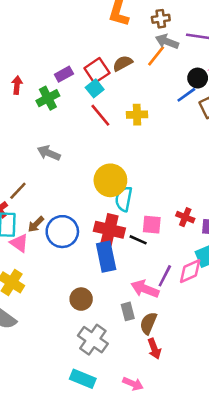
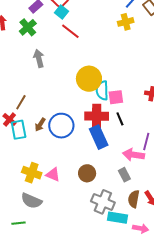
yellow cross: (137, 115) -> (126, 22), moved
gray arrow: (49, 153) -> (39, 58), moved, turned 66
pink square: (152, 225) -> (116, 97), moved
black line: (138, 240) -> (120, 119), turned 56
pink triangle: (19, 243) -> (53, 175), moved
brown semicircle: (148, 323) -> (134, 199), moved
cyan rectangle: (83, 379) -> (117, 218), moved

